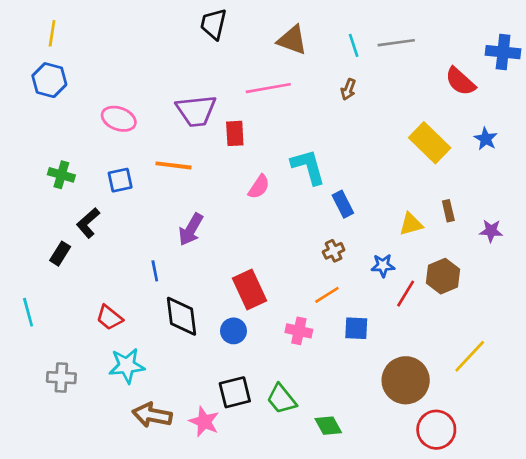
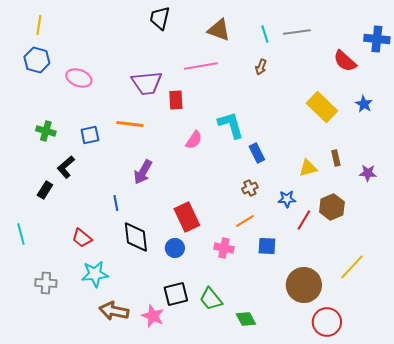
pink ellipse: (119, 119) -> (79, 78), moved

